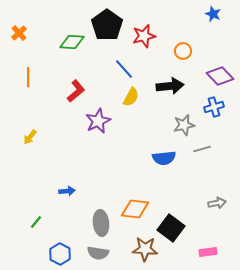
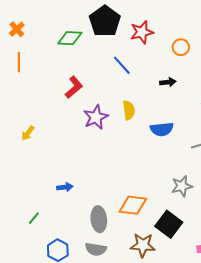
orange line: (28, 77) -> (19, 62), moved
black arrow: (170, 86) -> (168, 82), size x0.6
yellow semicircle: (131, 97) -> (129, 110), moved, turned -36
gray star: (184, 125) -> (182, 186), moved
blue semicircle: (164, 158) -> (162, 129), moved

